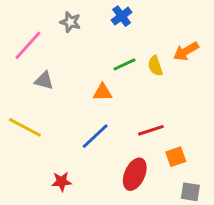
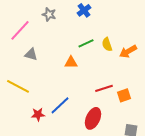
orange arrow: (186, 51) -> (128, 51), moved
blue line: (95, 136) -> (60, 105), moved
orange square: (176, 157) -> (124, 95), moved
red star: (62, 182) -> (38, 114), moved

